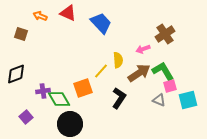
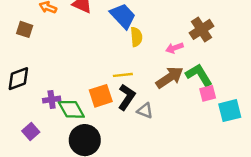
yellow semicircle: (118, 60) -> (136, 37), moved
yellow line: (101, 71) -> (123, 75), turned 42
black L-shape: (119, 98) -> (127, 97), moved
gray triangle: (159, 100) -> (145, 111), moved

